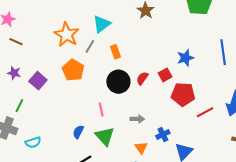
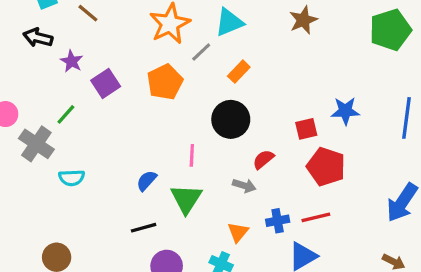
orange rectangle: (115, 52) -> (239, 72), turned 48
red semicircle: (142, 78) -> (263, 159), moved
red line: (205, 112) -> (316, 217), moved

